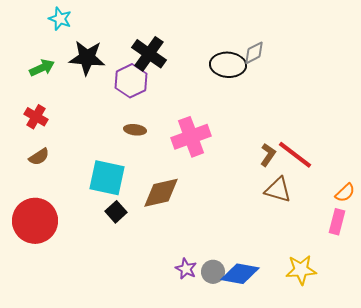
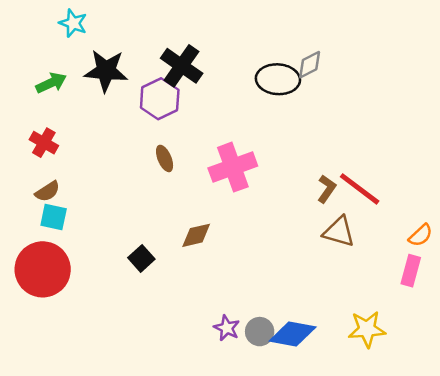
brown ellipse: (135, 130) -> (165, 158), turned 60
cyan square: (107, 178) -> (54, 217), moved, size x0.6
brown diamond: (161, 193) -> (196, 235), size x0.7

